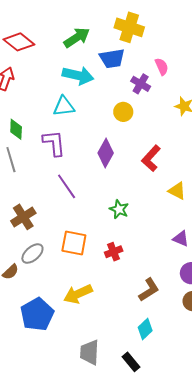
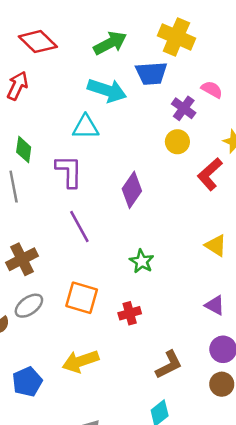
pink semicircle: (162, 67) -> (212, 89), turned -42
yellow circle: (123, 112) -> (177, 142), moved
red L-shape: (151, 158) -> (210, 174), moved
blue pentagon: (37, 314) -> (27, 382), size x0.7

